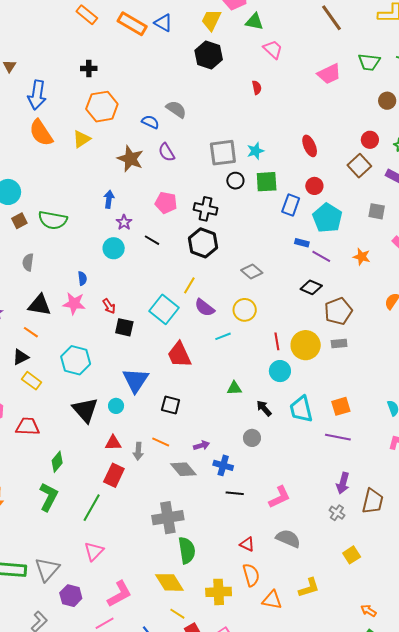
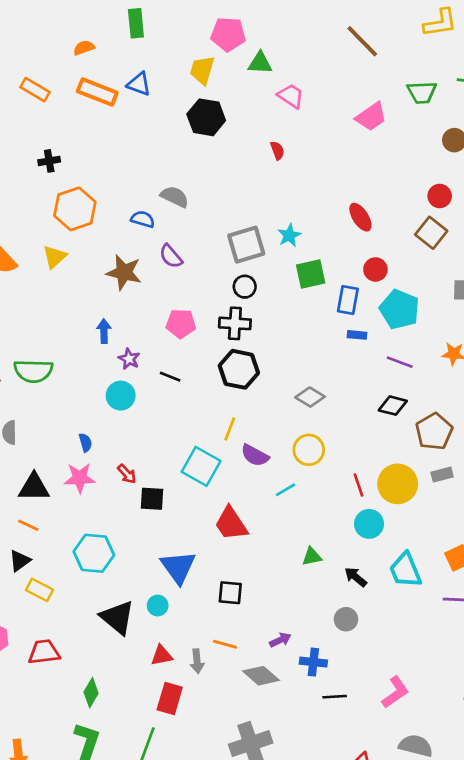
black circle: (235, 181) -> (245, 287), moved
blue rectangle: (302, 243) -> (357, 335), moved

